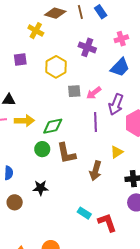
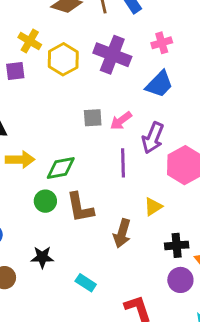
yellow cross: (36, 31) -> (30, 41), moved
purple cross: (87, 47) -> (112, 55), size x1.4
yellow hexagon: (56, 67) -> (63, 59), moved
cyan rectangle: (84, 213) -> (86, 283), moved

